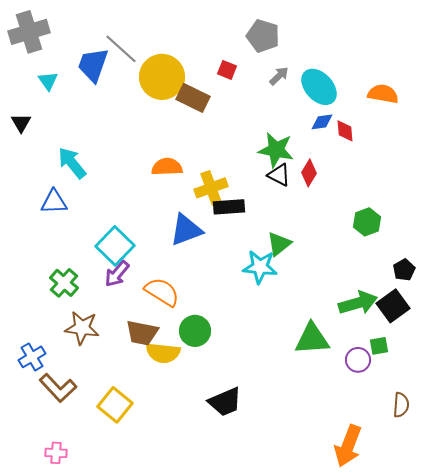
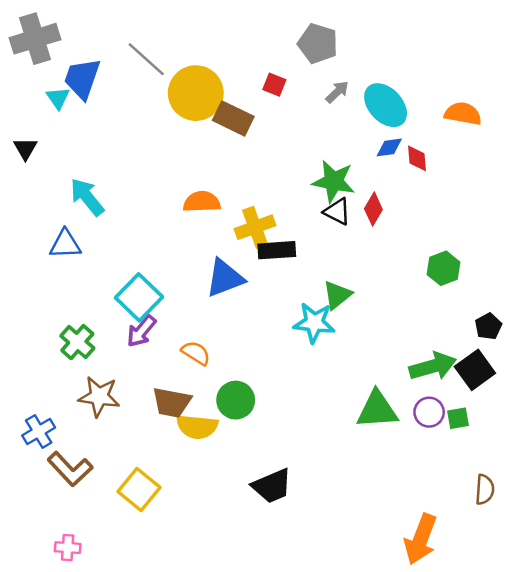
blue trapezoid: (93, 65) -> (82, 79), moved
orange semicircle: (162, 292) -> (196, 353), size x0.7
purple circle: (358, 360) -> (429, 412), moved

